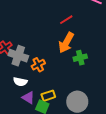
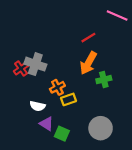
gray cross: (18, 56) -> (35, 64), moved
yellow rectangle: (48, 96) -> (68, 99), moved

